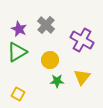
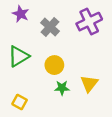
purple star: (19, 29) -> (21, 14), moved
purple cross: (82, 40) -> (89, 22), moved, turned 35

